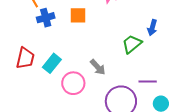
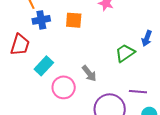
red trapezoid: (25, 58) -> (20, 45), moved

